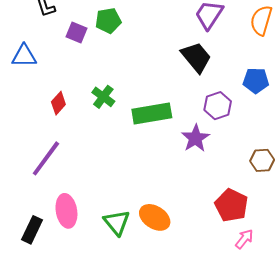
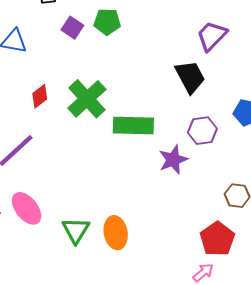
green cross: (103, 97) -> (87, 99), size x1.6
red pentagon: (231, 205) -> (217, 239), moved
pink ellipse: (66, 211) -> (27, 208), turned -40
orange ellipse: (155, 217) -> (116, 233), turned 36

